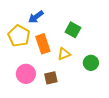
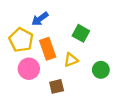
pink circle: (26, 74) -> (29, 69), moved

